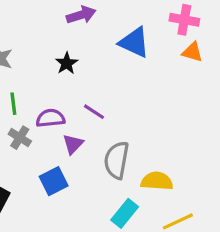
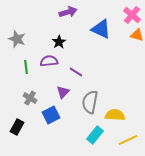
pink cross: (184, 20) -> (132, 15), turned 30
purple semicircle: (50, 118) -> (49, 61), moved
gray cross: (20, 138) -> (30, 98), moved

